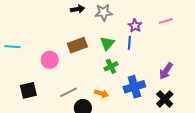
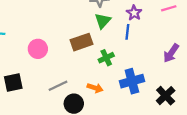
green triangle: (107, 43) -> (103, 21), moved
brown rectangle: (77, 45) -> (82, 42), moved
purple arrow: (166, 71) -> (171, 53), moved

